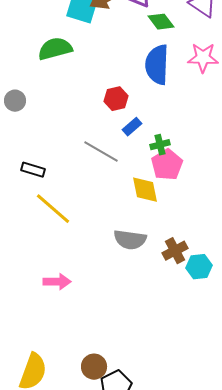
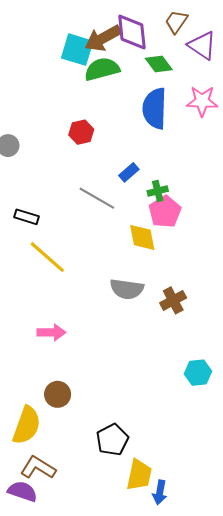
green semicircle: (55, 49) -> (102, 69), moved
red hexagon: (116, 99) -> (81, 132), moved
cyan hexagon: (199, 267) -> (198, 373), moved
brown circle: (94, 367) -> (58, 394), moved

